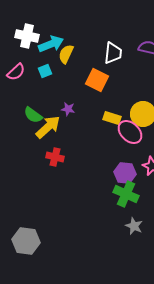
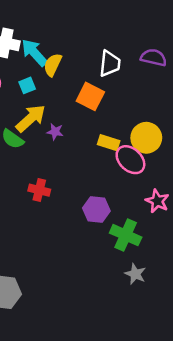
cyan arrow: (51, 44) -> (34, 53), turned -110
yellow arrow: (48, 127) -> (31, 118), moved
purple hexagon: (125, 173) -> (96, 210), moved

